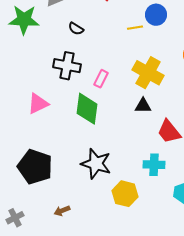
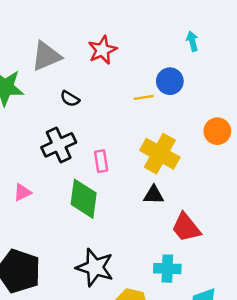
black cross: (67, 66) -> (59, 145), turned -36
pink rectangle: (101, 79) -> (101, 161), turned -36
pink triangle: (38, 104) -> (22, 192), size x0.7

